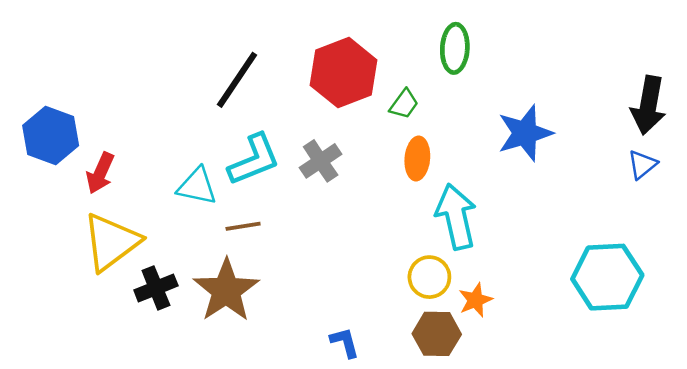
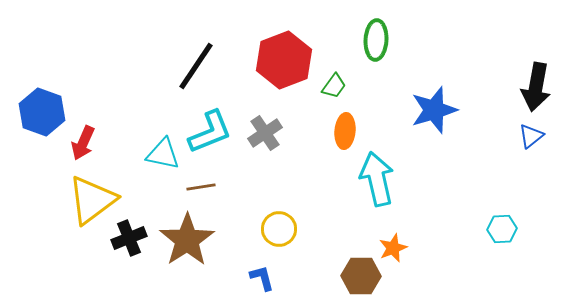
yellow circle: (429, 277) -> (279, 229), moved
cyan hexagon: (607, 277) -> (502, 229), size x0.5
blue L-shape: (345, 342) -> (262, 278), moved

